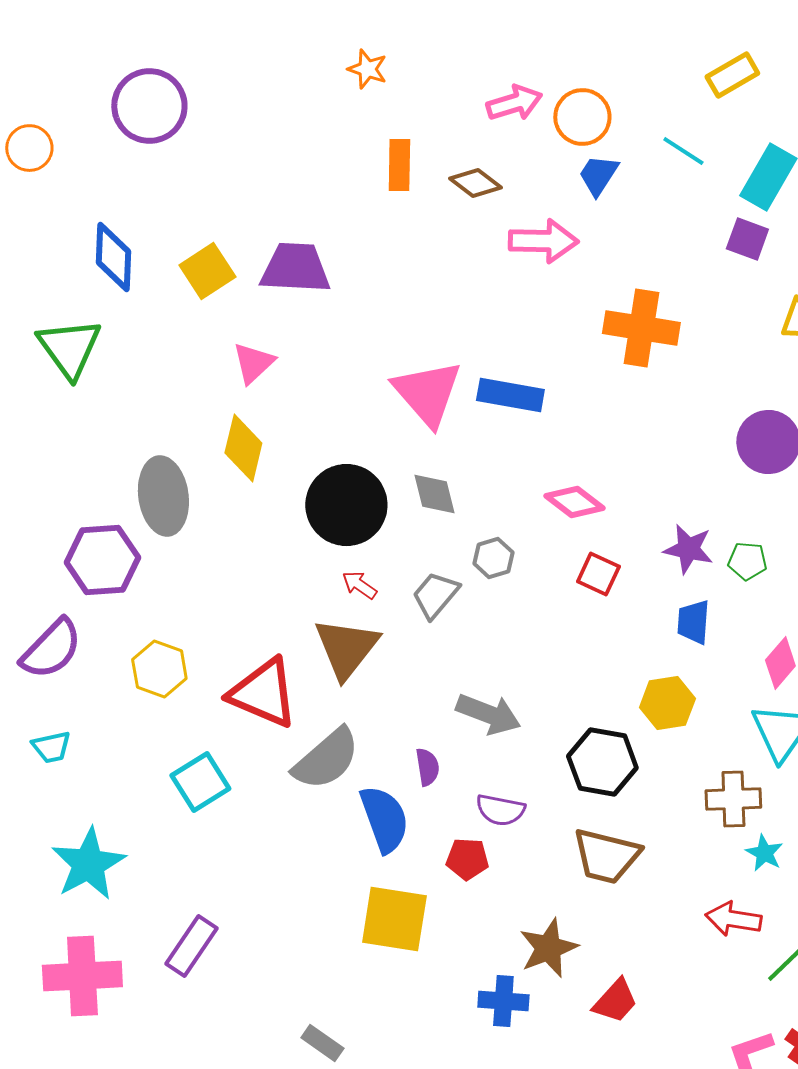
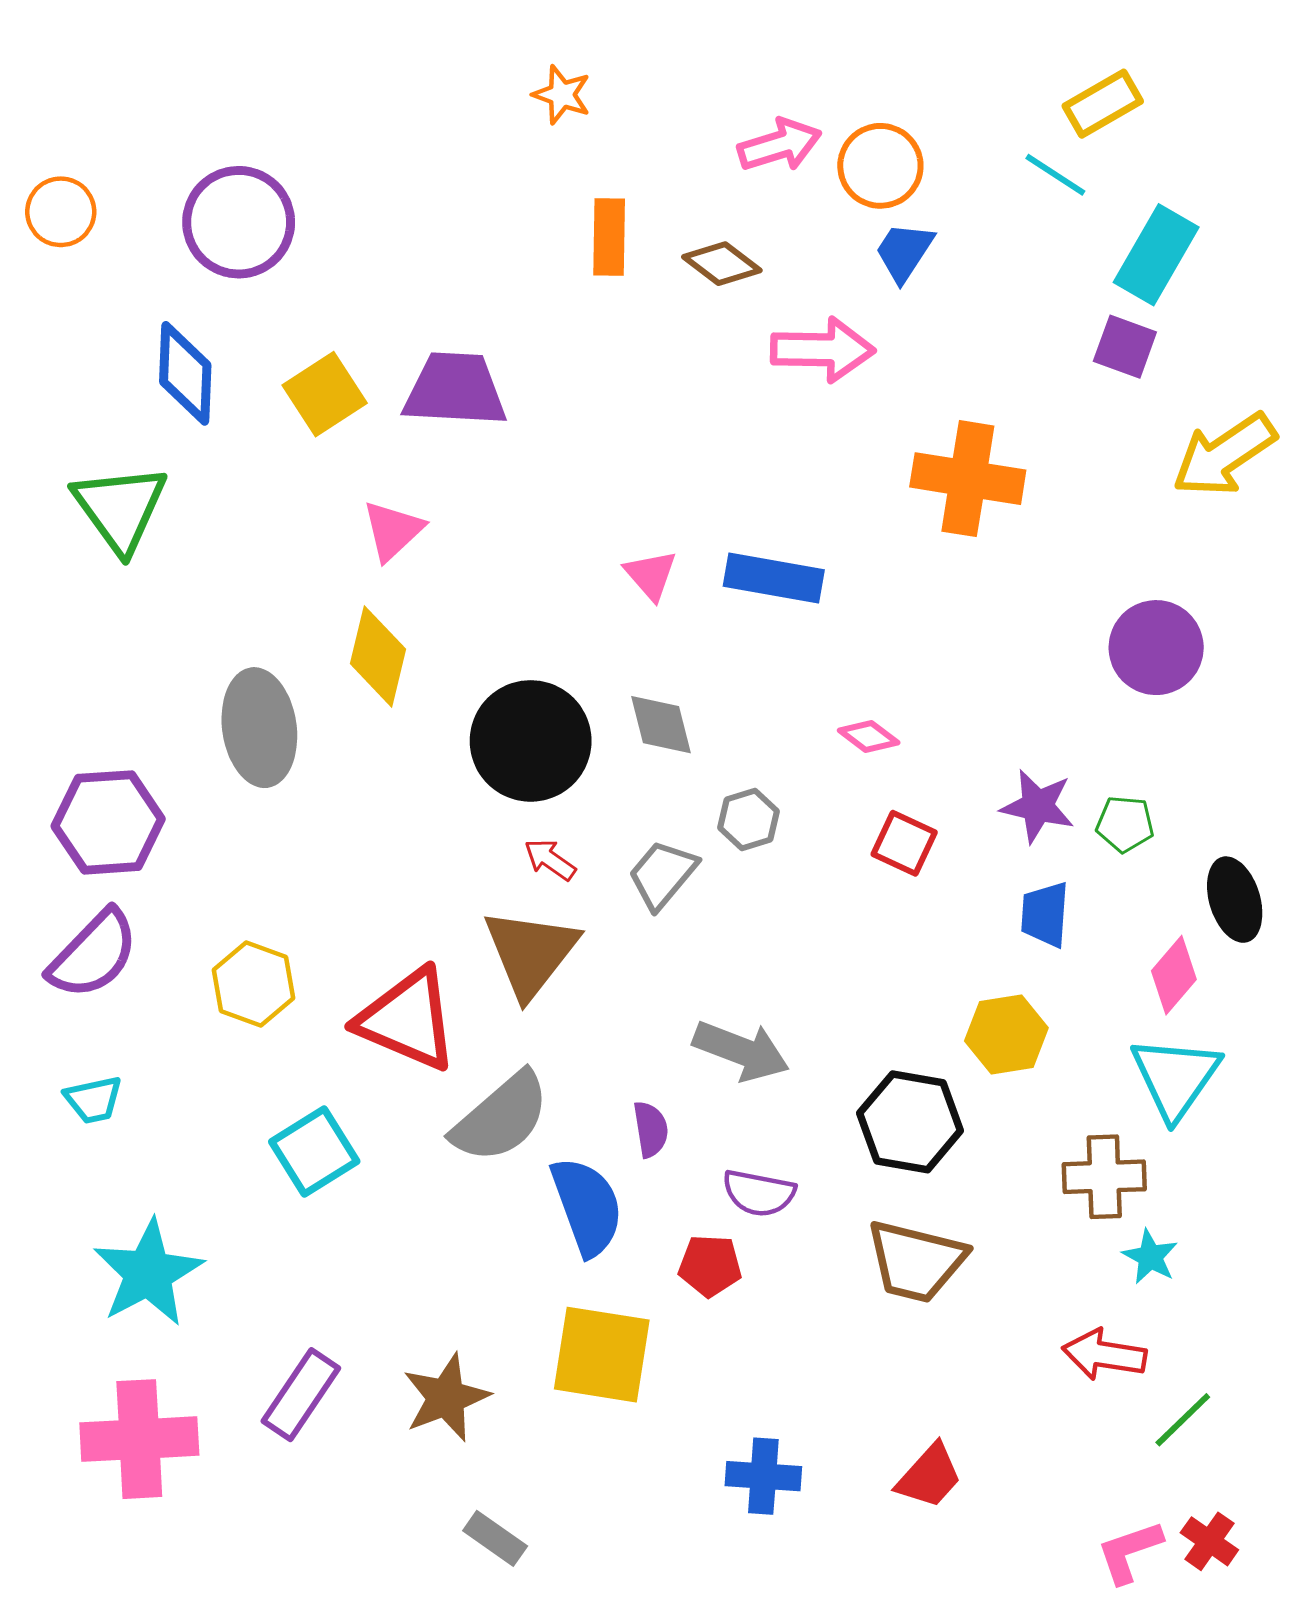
purple circle: (149, 106) -> (239, 222), moved
cyan line: (683, 151) -> (1055, 175), moved
pink triangle: (427, 393) -> (651, 575), size x0.5
pink diamond: (574, 502) -> (869, 737), size x0.7
purple hexagon: (102, 560) -> (108, 822), moved
brown star: (548, 948) -> (446, 1398), moved

